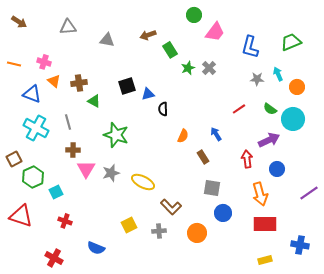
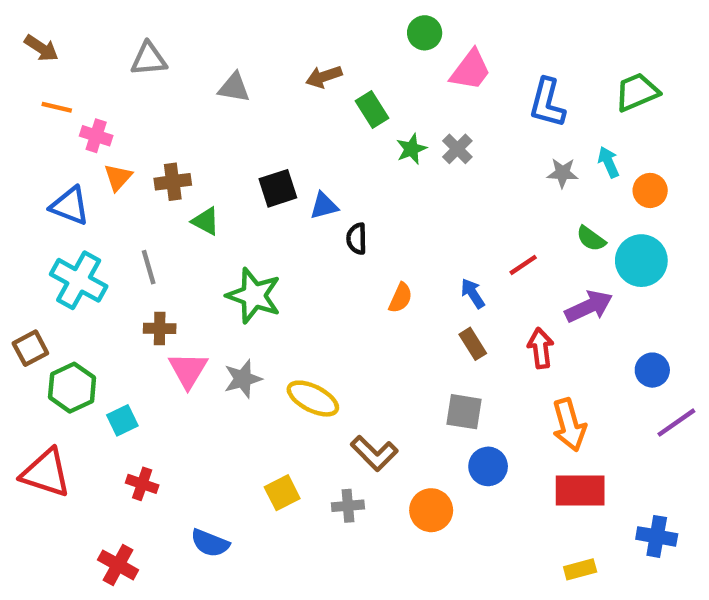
orange line: (14, 64) -> (57, 107), moved
orange triangle: (54, 81) -> (118, 177), turned 32
red line: (239, 109) -> (523, 265), moved
brown rectangle: (203, 157) -> (473, 344), moved
blue circle: (277, 169) -> (652, 370), moved

